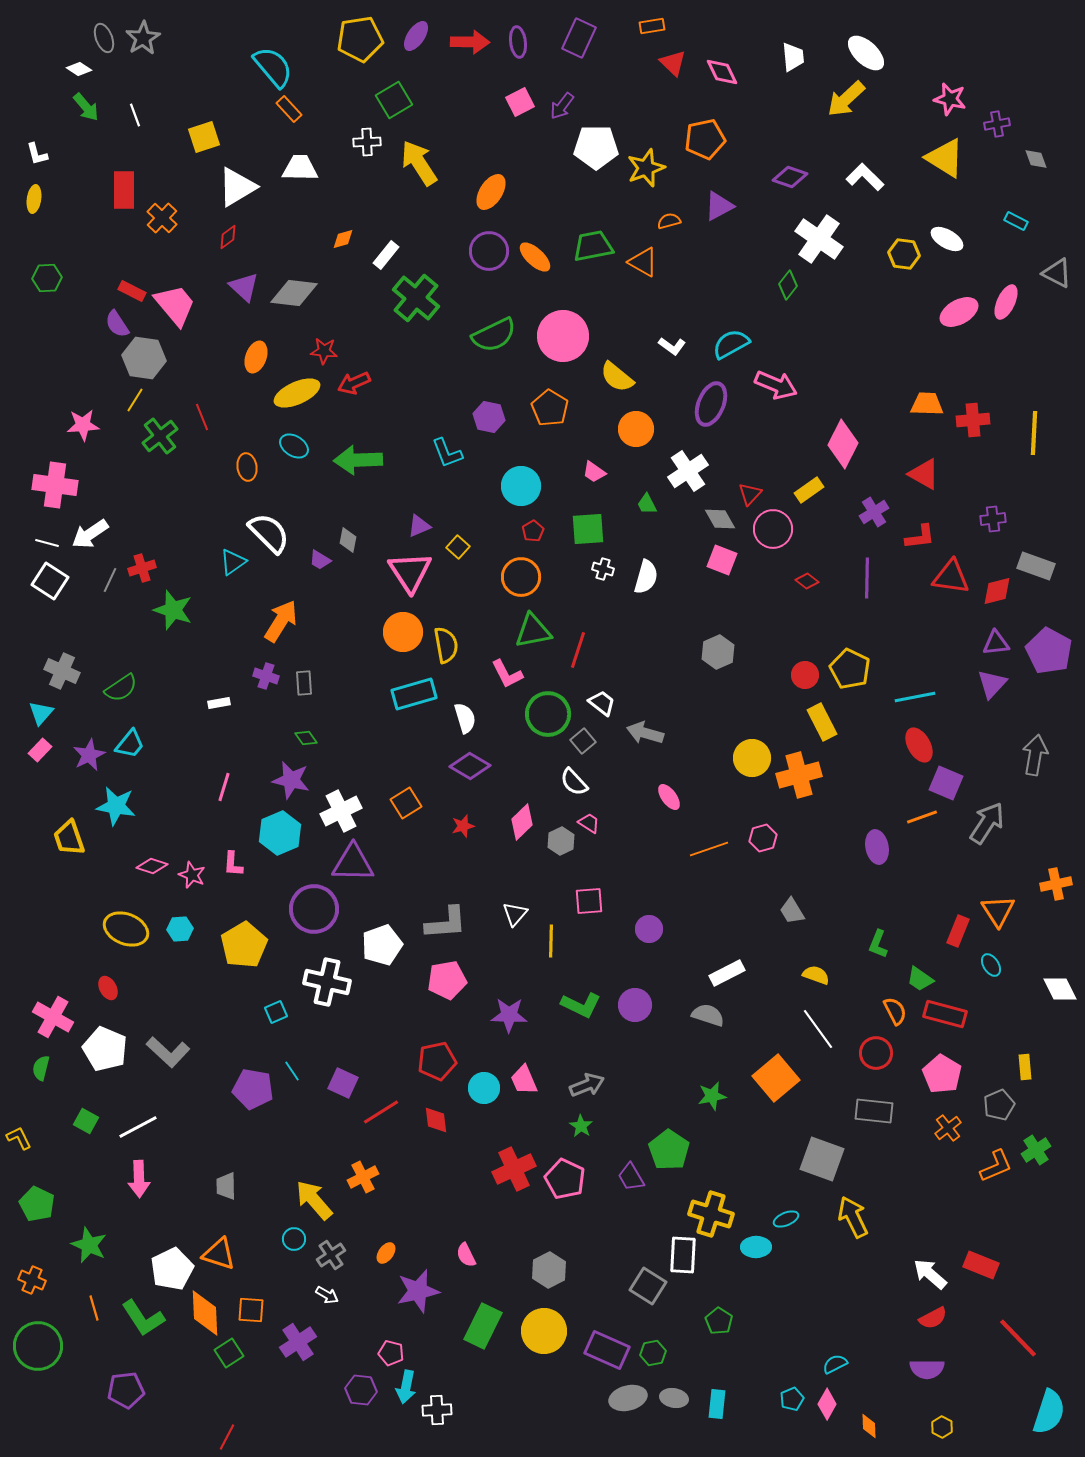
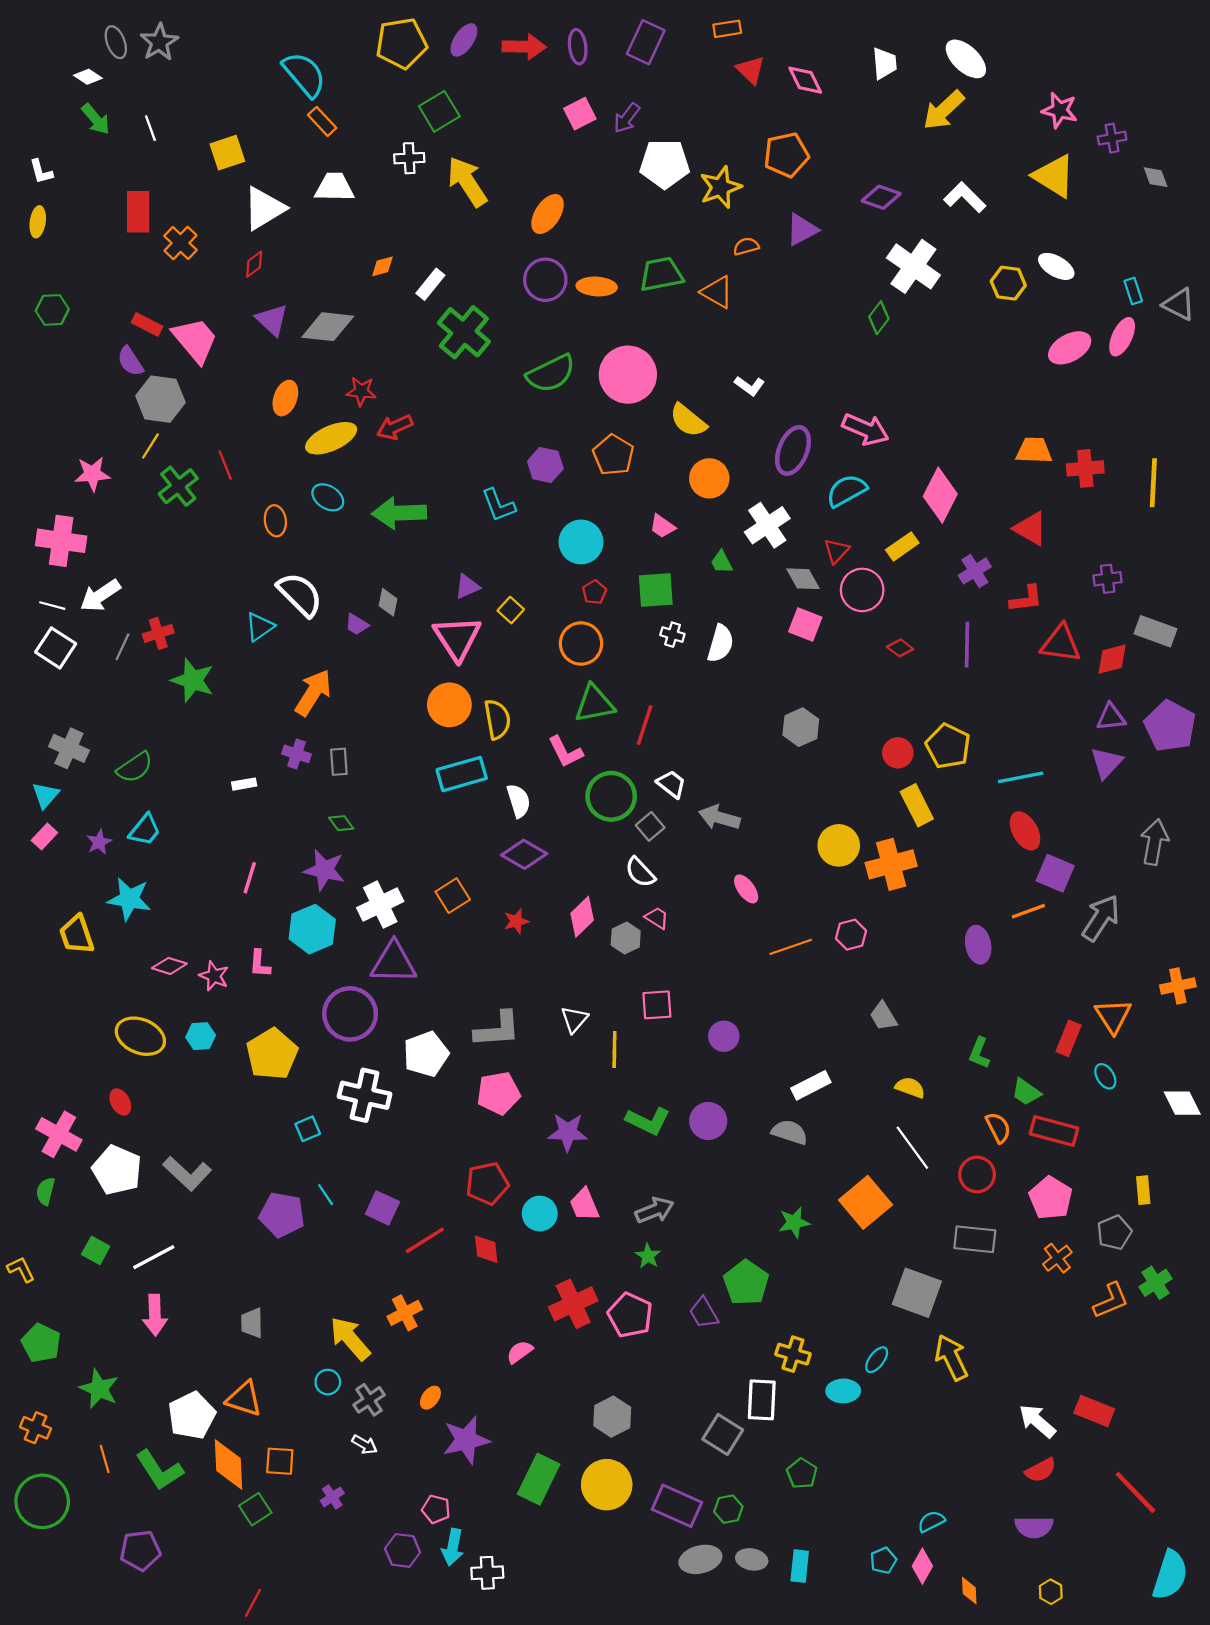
cyan rectangle: (1016, 221) -> (1133, 291), moved, turned 45
orange ellipse: (535, 257) -> (597, 286), turned -40
cyan semicircle: (731, 344) -> (847, 491), moved
purple star: (89, 755) -> (99, 842), size x0.7
yellow cross: (711, 1214) -> (793, 1354), size x0.7
cyan ellipse: (786, 1219) -> (877, 1360), turned -30
pink semicircle: (466, 1255) -> (520, 1352), moved, turned 80
purple cross: (298, 1342) -> (332, 1497), size x0.6

